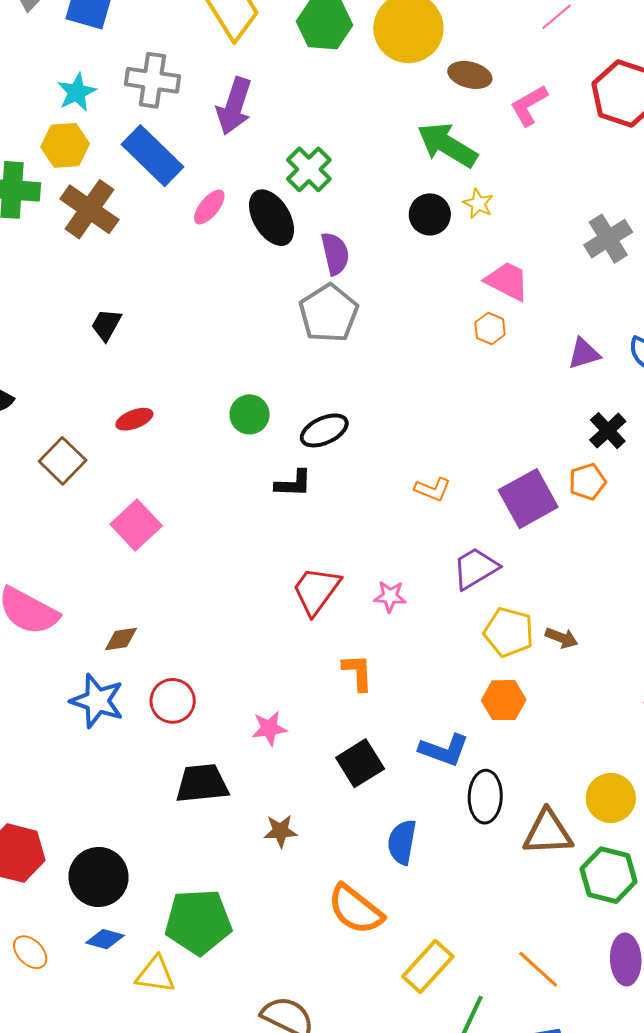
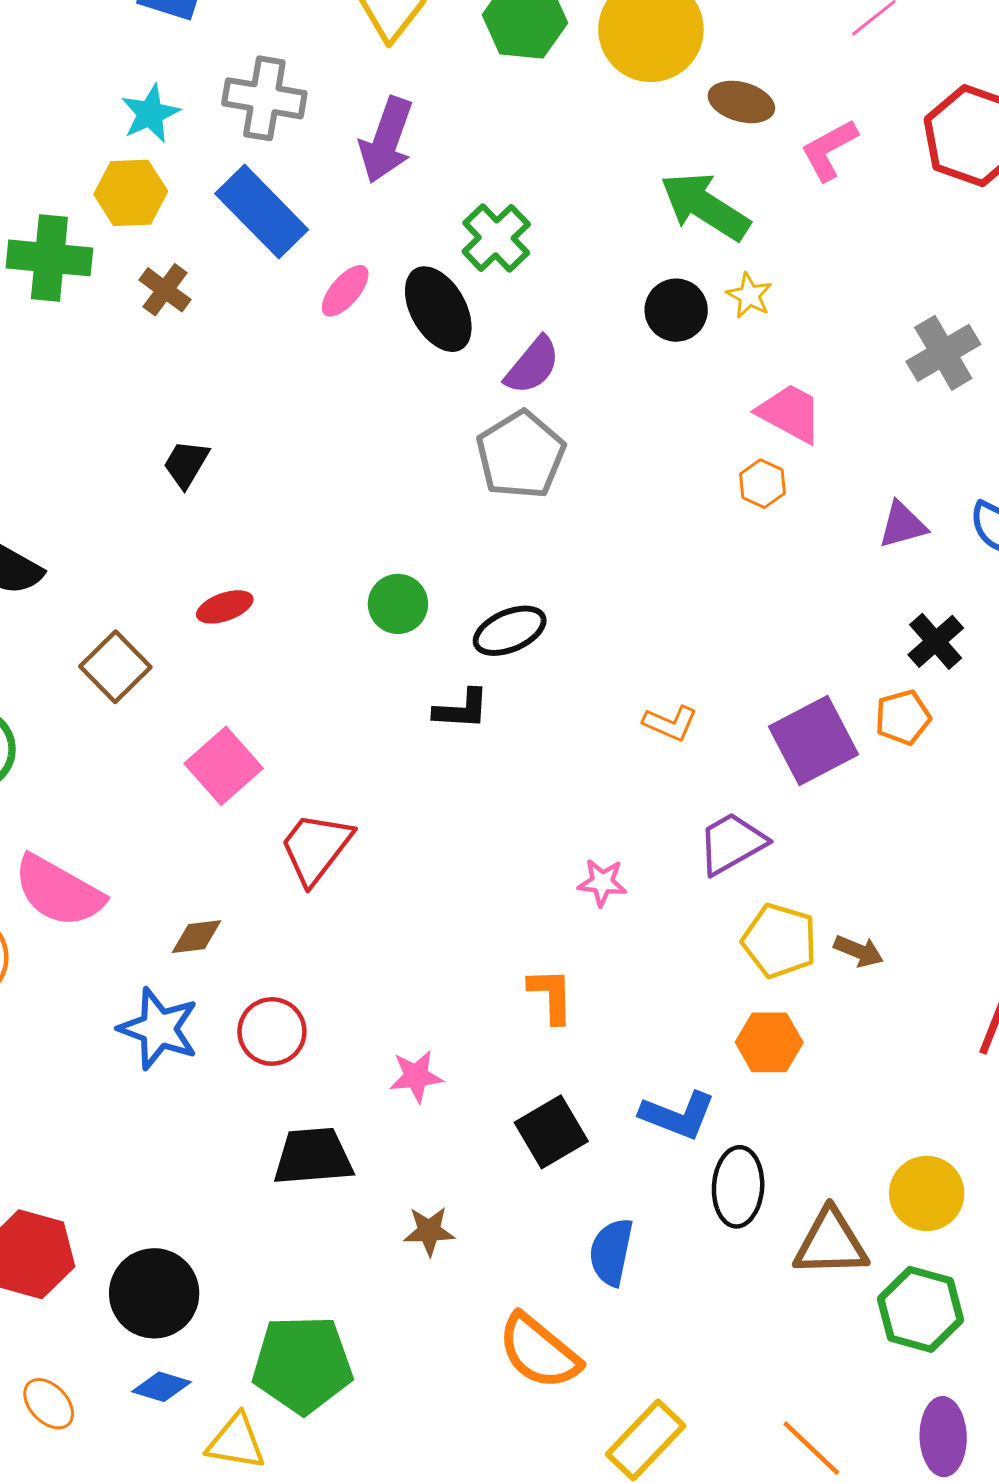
brown cross: (89, 209) -> (165, 290), size x0.6
purple semicircle: (335, 254) -> (532, 365), turned 51
red trapezoid: (316, 591) -> (316, 848), moved

